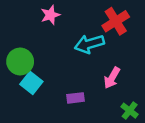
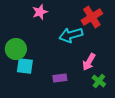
cyan square: (31, 83) -> (25, 66), turned -30
green cross: (130, 111) -> (99, 81), moved

